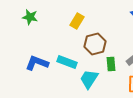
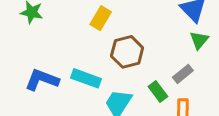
green rectangle: (111, 64) -> (158, 92), moved, turned -32

